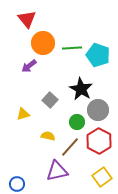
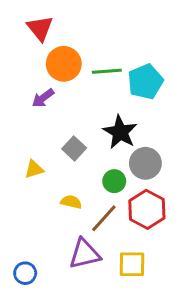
cyan pentagon: (98, 55) -> (145, 82), turned 30
yellow square: (102, 177) -> (132, 264), moved, turned 36

